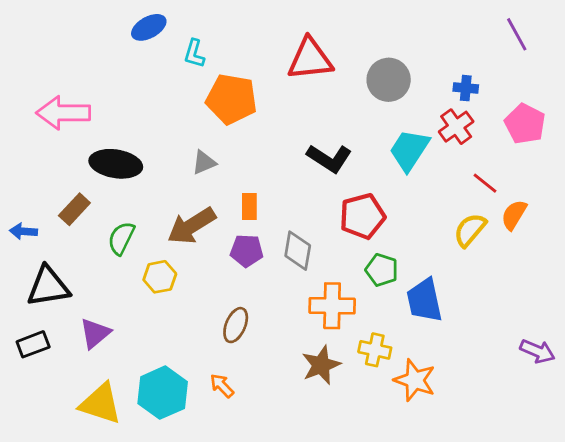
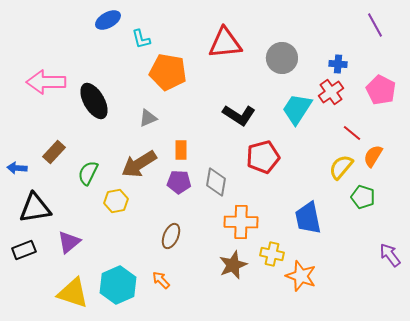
cyan L-shape: (194, 54) -> (141, 39), turned -30
black ellipse: (116, 164) -> (94, 101), moved, turned 51
green pentagon: (382, 270) -> (363, 197), moved
purple arrow: (537, 351) -> (390, 255), turned -150

